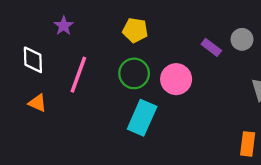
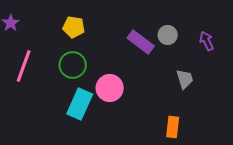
purple rectangle: (211, 47) -> (141, 42), size x1.5
pink circle: (176, 79) -> (110, 88), moved

